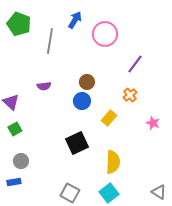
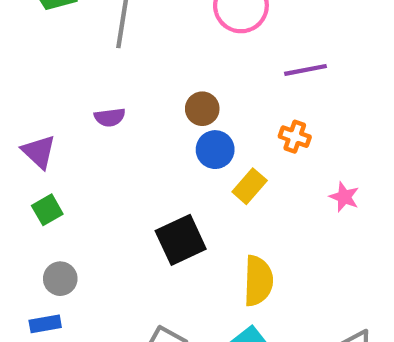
purple line: (135, 64) -> (305, 70), turned 42
orange cross: (130, 95) -> (295, 137), turned -32
blue circle: (82, 101) -> (215, 150), moved

